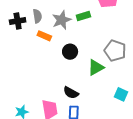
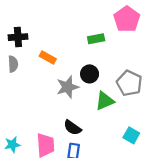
gray semicircle: (37, 16) -> (13, 64), moved
gray star: (62, 20) -> (68, 87), moved
black circle: (70, 52) -> (90, 74), moved

